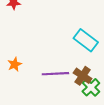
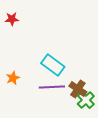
cyan rectangle: (86, 40) -> (53, 65), moved

